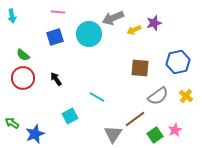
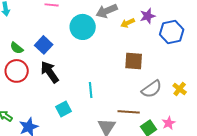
blue square: (55, 37) -> (44, 45), moved, turned -30
blue hexagon: (178, 62) -> (172, 32), moved
black arrow: (56, 79) -> (50, 72), size x1.6
cyan line: (97, 97) -> (91, 90), turned 56
brown line: (135, 119) -> (129, 112), turned 40

